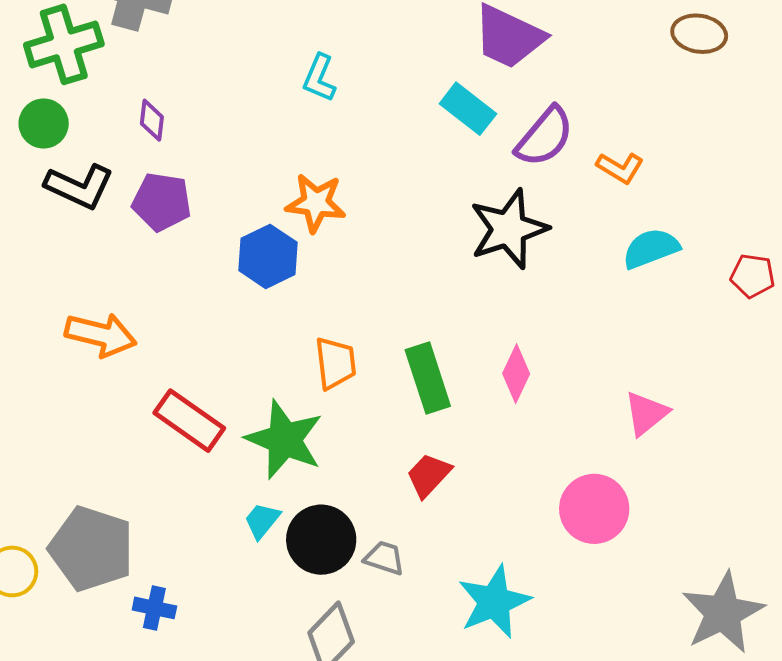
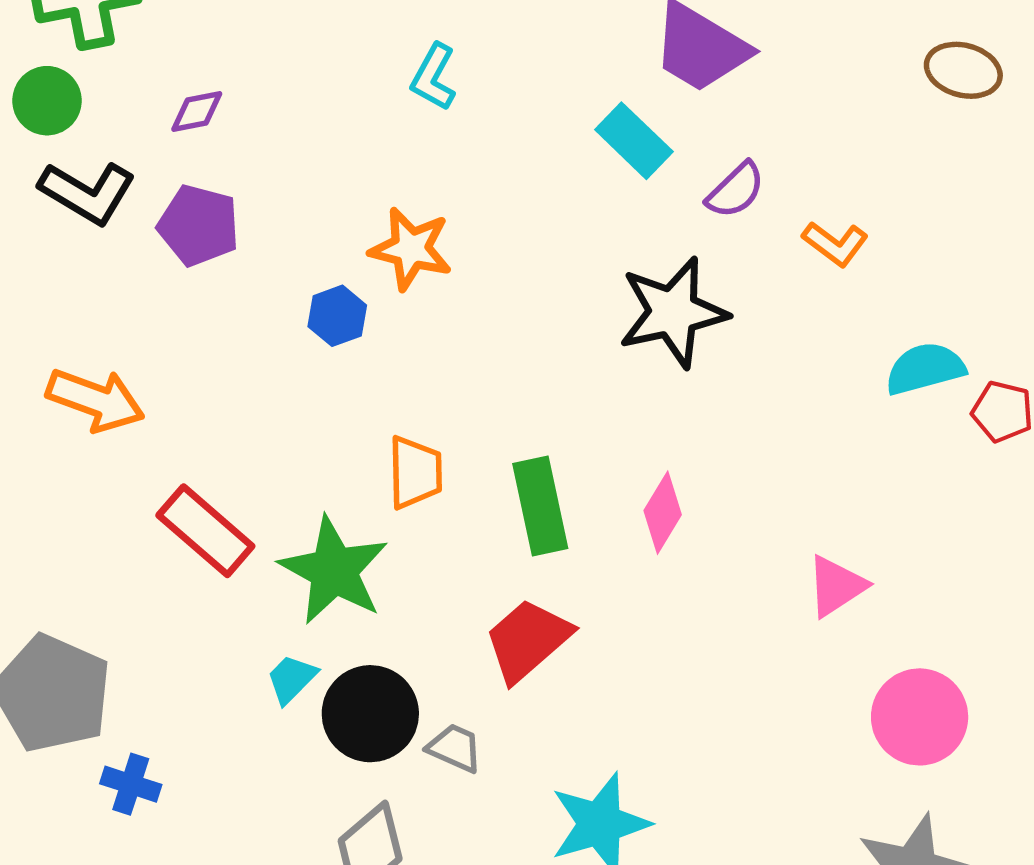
purple diamond: (152, 120) -> (197, 112), turned 66
purple semicircle: (545, 137) -> (736, 190), size x0.7
cyan semicircle: (651, 248) -> (925, 369), moved
blue hexagon: (268, 256) -> (337, 316), size x0.7
red trapezoid: (429, 475) -> (528, 640), size x1.4
pink circle: (594, 509) -> (920, 717), moved

